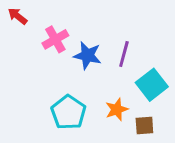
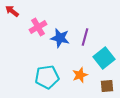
cyan pentagon: (69, 112) -> (47, 77), turned 30
brown square: (144, 125) -> (107, 86), moved

